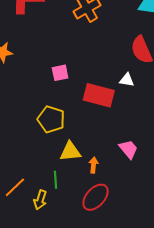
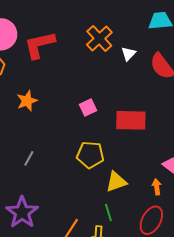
white triangle: (127, 80) -> (128, 54), moved, turned -42
orange arrow: (93, 165) -> (157, 187), moved

